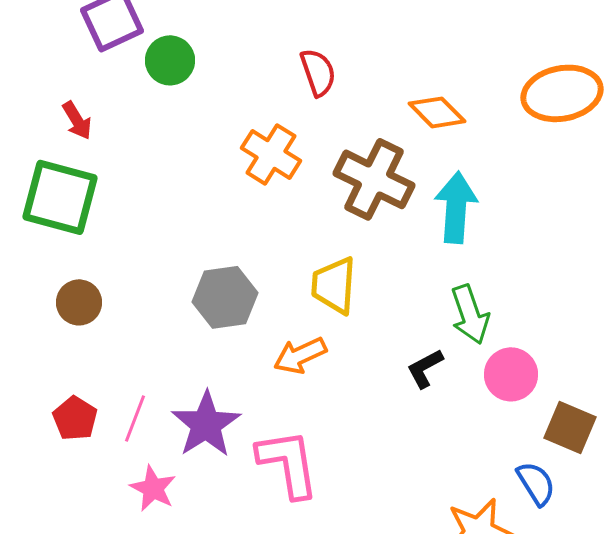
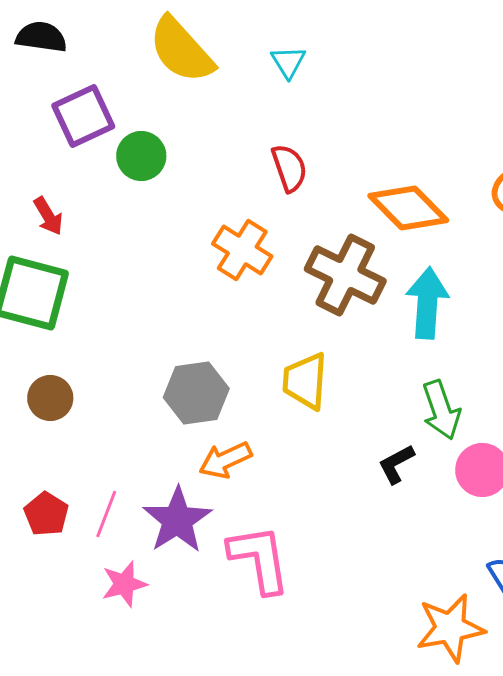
orange diamond: (437, 112) -> (408, 208), size x1.4
orange arrow: (300, 355) -> (225, 460), moved
pink star: (153, 488) -> (124, 584), turned 30

